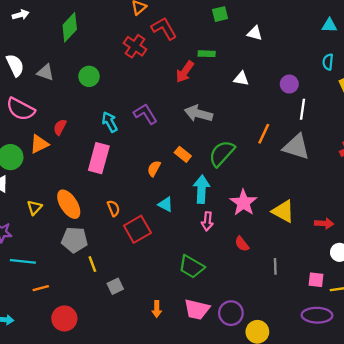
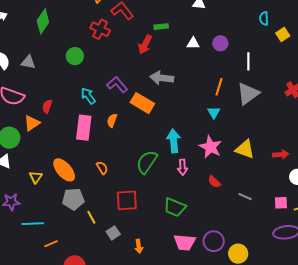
green circle: (89, 76) -> (75, 56), moved
purple circle: (289, 84) -> (220, 43), moved
gray triangle: (296, 147) -> (248, 94), turned -45
green semicircle: (222, 153) -> (147, 162), moved
orange rectangle: (183, 154) -> (142, 103), moved, size x1.6
orange semicircle: (154, 169) -> (112, 120), moved
cyan triangle: (166, 204) -> (214, 112), moved, turned 40
red square: (137, 229) -> (127, 200), moved, turned 35
gray line: (275, 266) -> (245, 197), turned -56
orange arrow: (157, 309) -> (139, 246), moved

